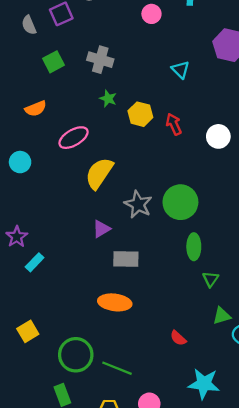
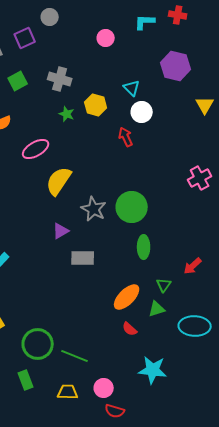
yellow hexagon: (140, 114) -> (96, 105), moved
white circle: (218, 136) -> (142, 112), moved
green triangle: (211, 279) -> (164, 285), moved
orange ellipse: (115, 302) -> (127, 297), moved, turned -52
green triangle: (222, 316) -> (157, 309), moved

